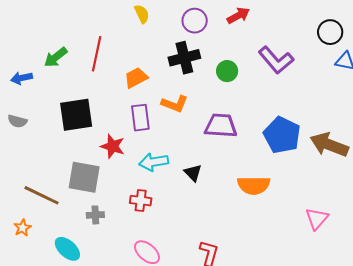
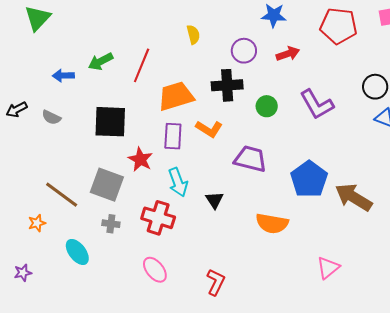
orange trapezoid: (136, 78) -> (176, 96), size x1.5
cyan arrow: (154, 162) -> (178, 182), turned -112
red cross: (141, 201) -> (158, 218), size x1.5

